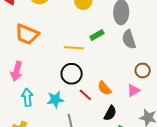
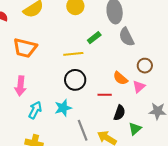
orange semicircle: (104, 88) -> (120, 78), moved
red line: (85, 95) -> (105, 95), moved, turned -32
cyan arrow: (27, 97) -> (35, 110), turned 42

